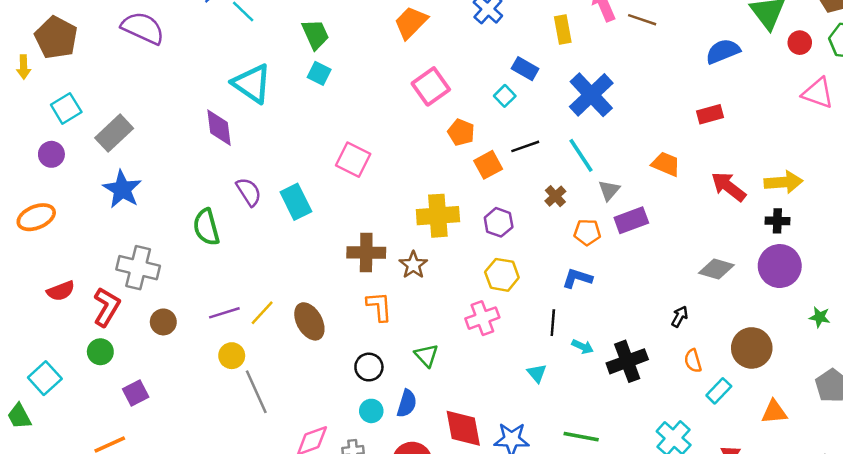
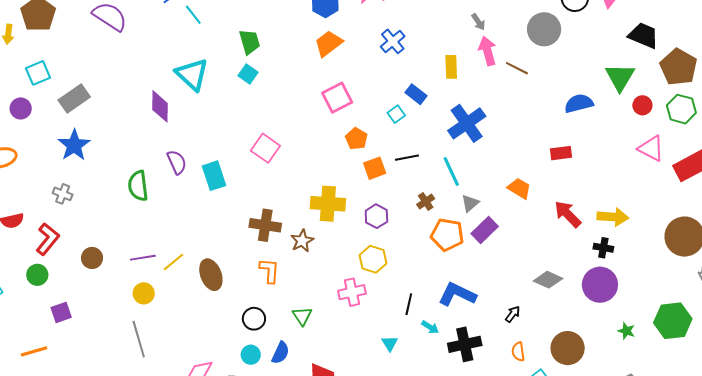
purple rectangle: (631, 220) -> (485, 230), turned -32
orange pentagon: (587, 232) -> (447, 235), size x1.5
gray cross: (138, 268) -> (63, 194), moved, size x0.6
blue L-shape: (577, 278) -> (457, 294), moved, size x1.5
gray line: (256, 392) -> (139, 339), moved

